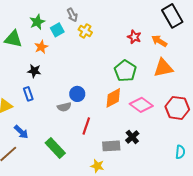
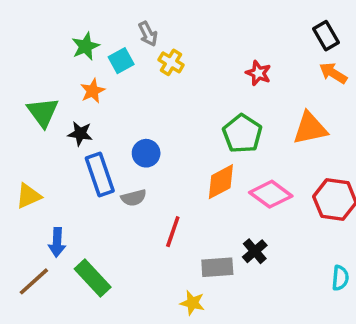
black rectangle: (172, 16) -> (326, 36), size x0.7
green triangle: (13, 39) -> (43, 112), moved, turned 42
orange arrow: (159, 41) -> (333, 73), moved
blue rectangle: (28, 94) -> (100, 175), moved, size x1.6
blue circle: (77, 94) -> (146, 153), moved
blue arrow: (21, 132) -> (57, 242), turned 49
green rectangle: (55, 148) -> (93, 278), moved

